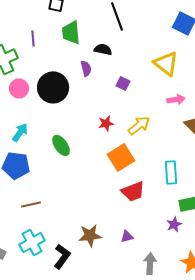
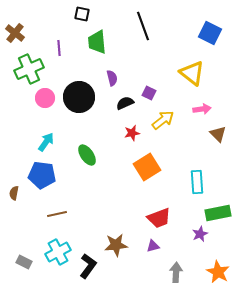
black semicircle: (103, 49) -> (125, 103), moved, turned -36
yellow arrow: (139, 125) -> (163, 120), moved
red trapezoid: (133, 191) -> (159, 218), moved

